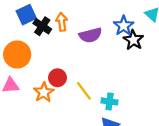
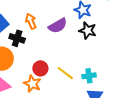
black cross: (42, 26) -> (17, 38), moved
black star: (133, 40) -> (88, 31), moved

